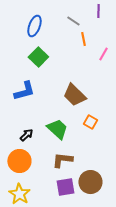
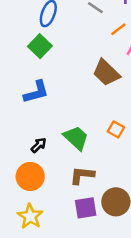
orange line: (83, 39) -> (118, 29), moved, turned 64
green square: (38, 57) -> (40, 46), moved
brown trapezoid: (74, 95) -> (106, 73), moved

